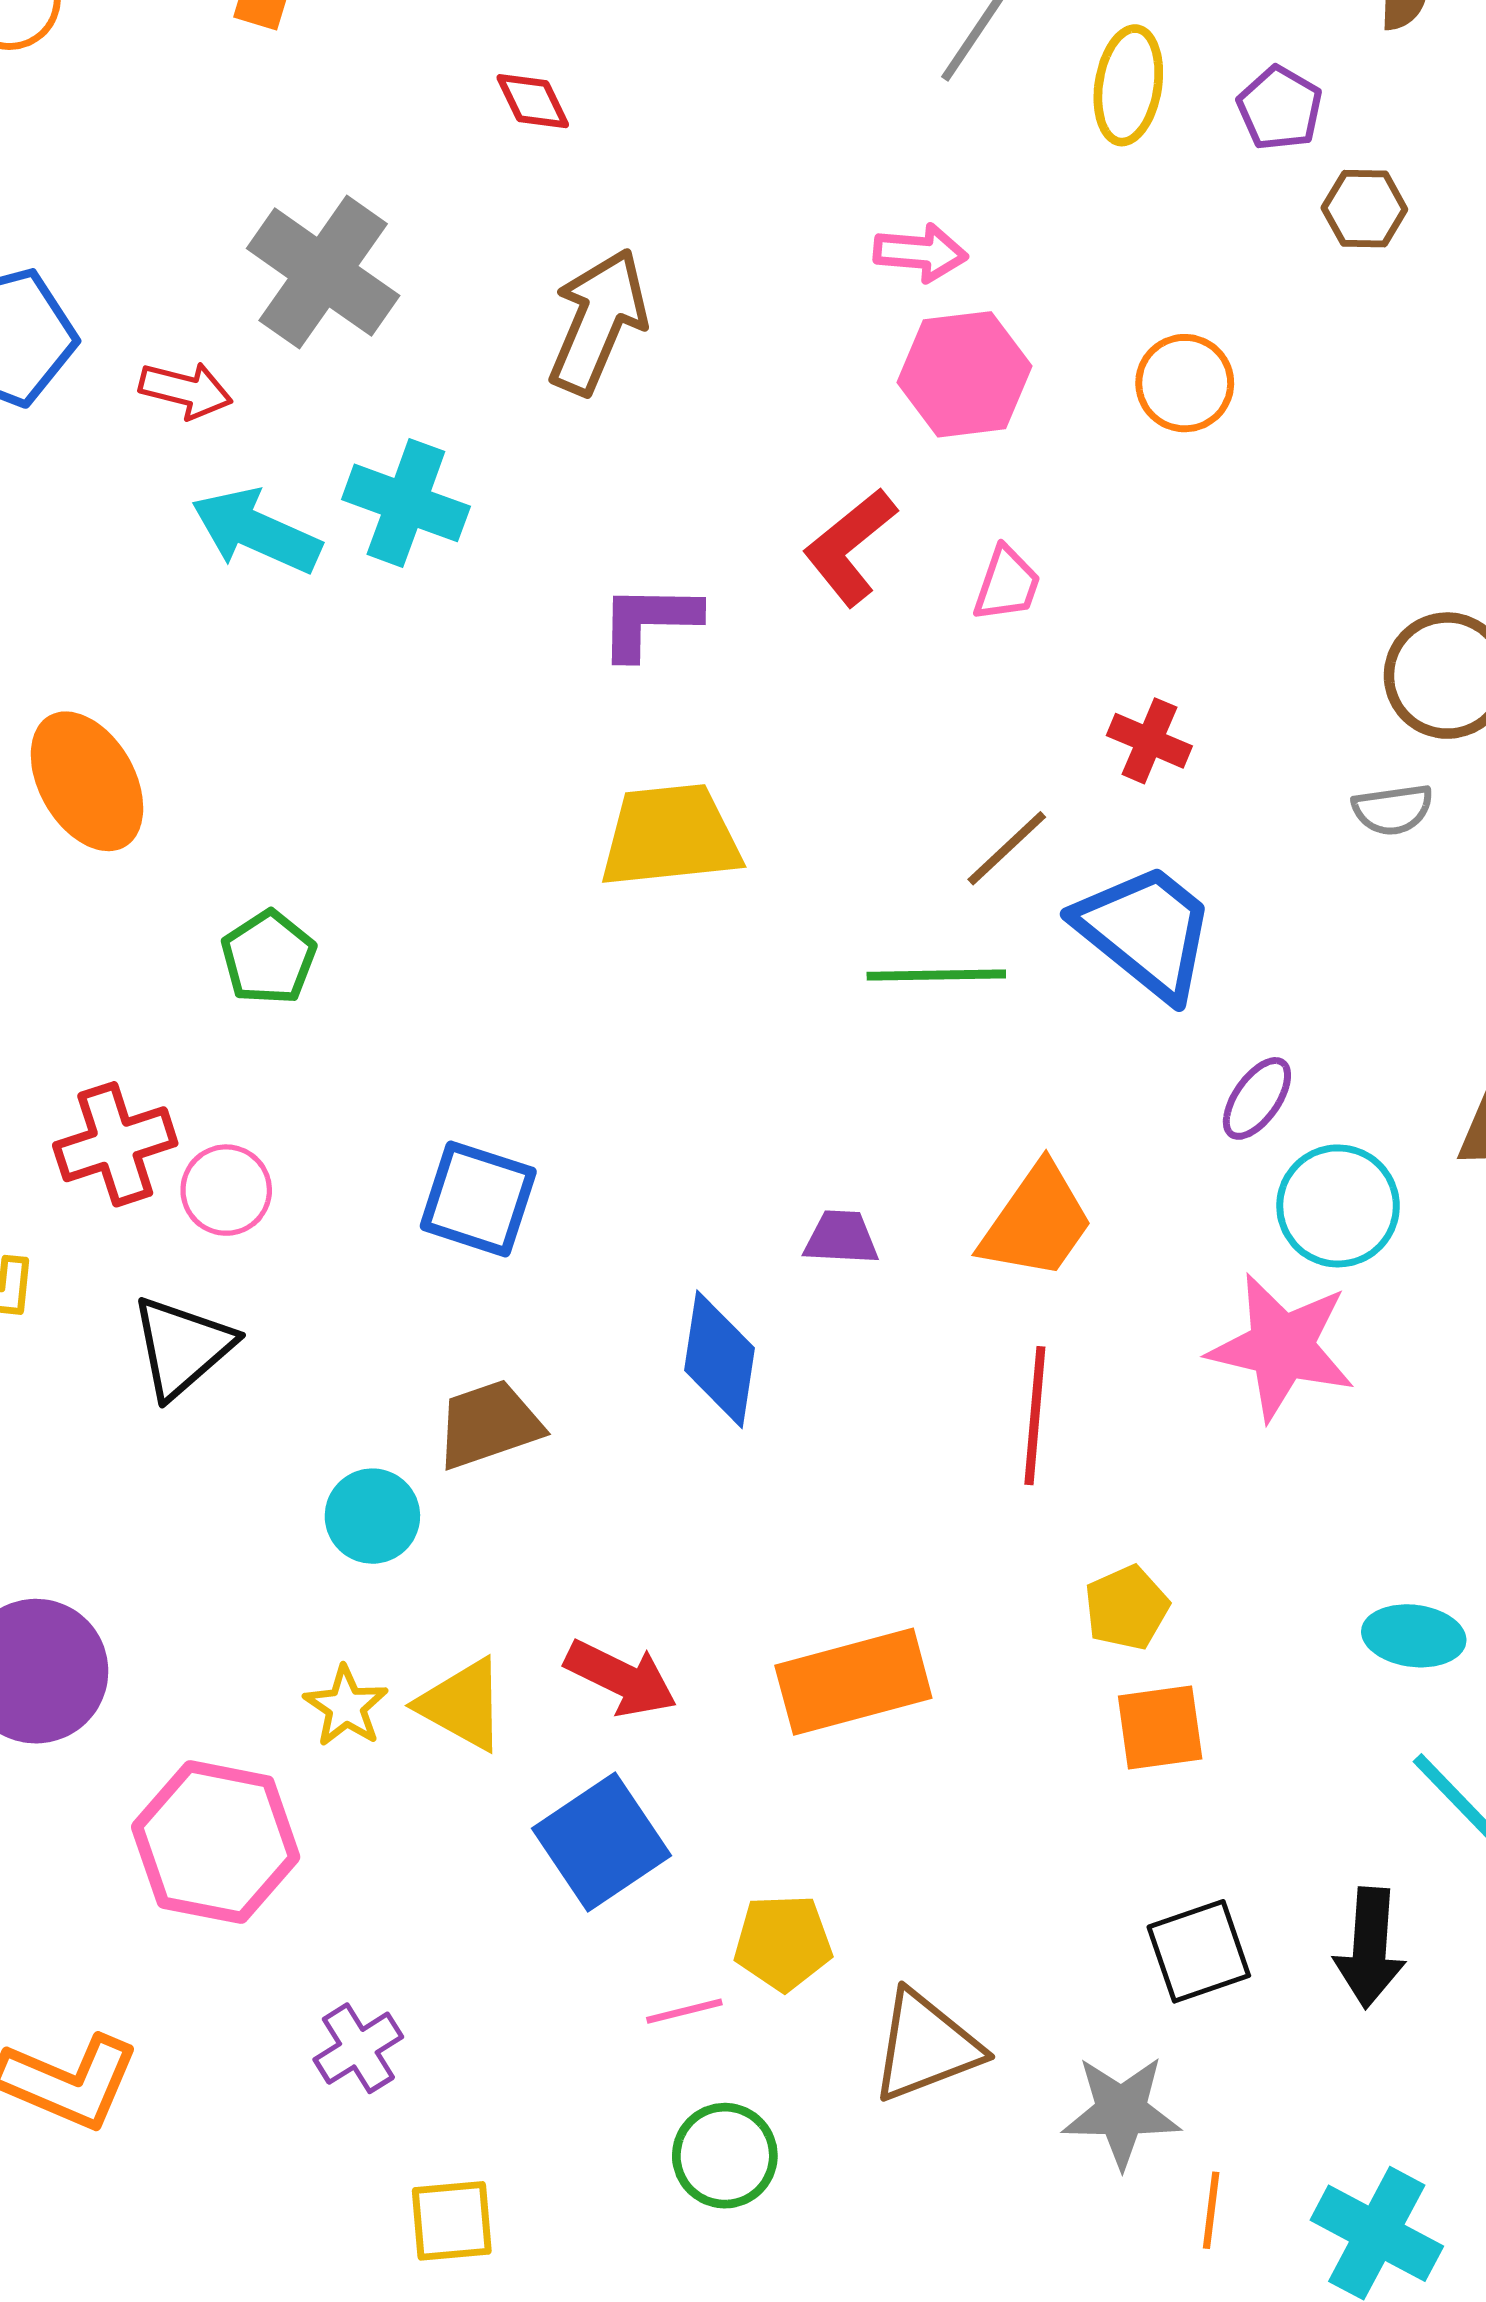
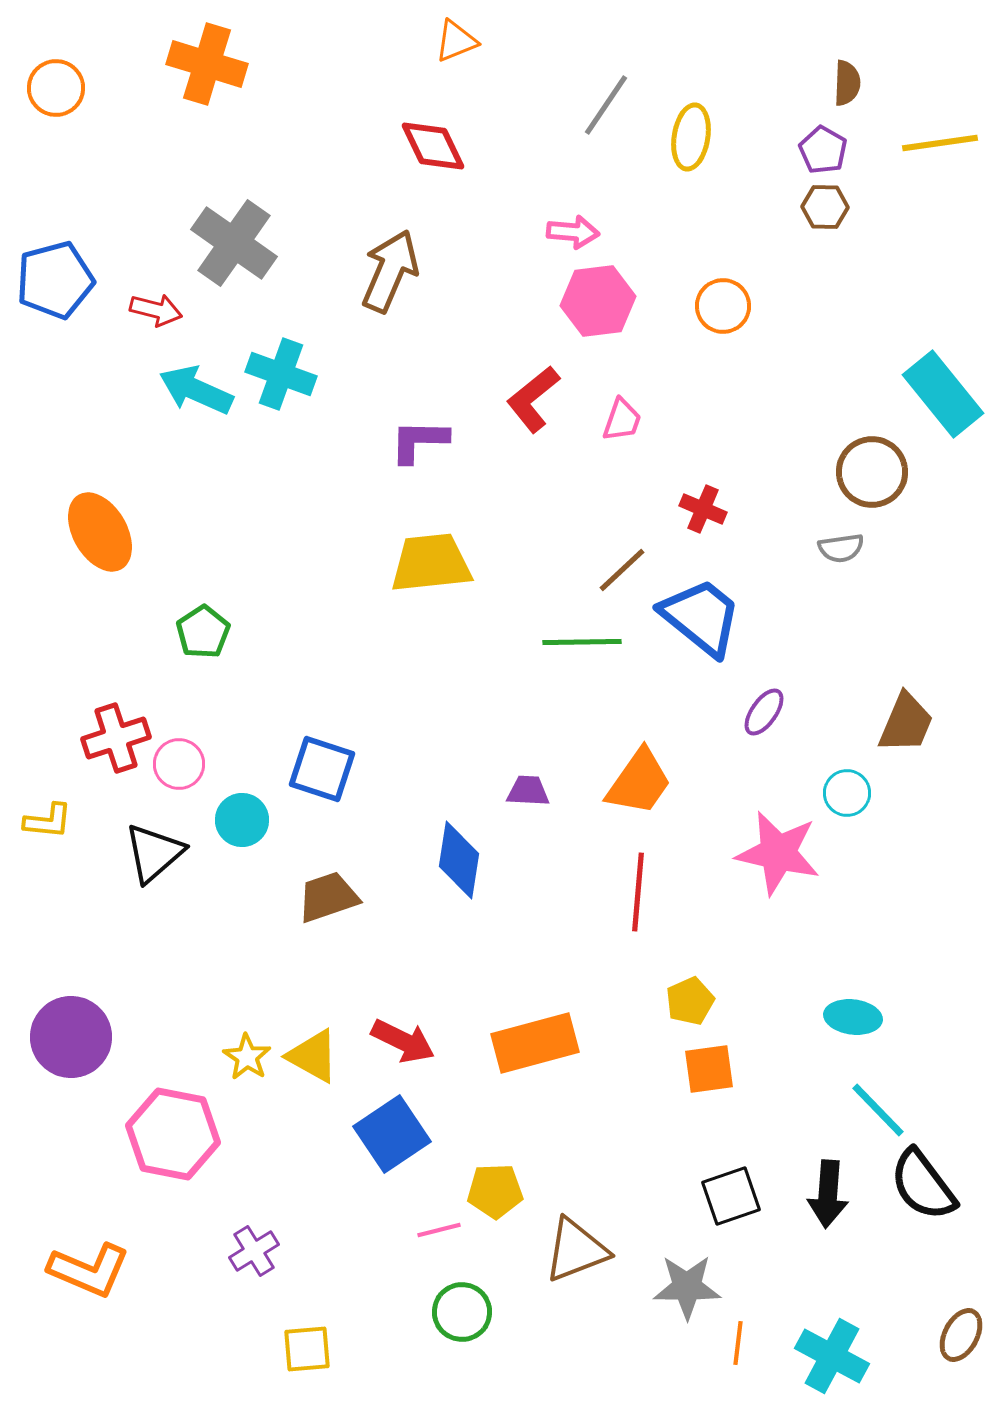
red diamond: (533, 101) -> (433, 146), moved, size x1.5
purple pentagon: (1280, 108) -> (823, 150), moved
cyan circle: (1338, 1206) -> (847, 793), moved, size x0.7
cyan circle: (372, 1516) -> (242, 820), moved

